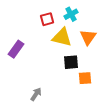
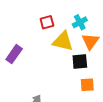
cyan cross: (71, 14) -> (80, 22), moved
black square: (71, 62) -> (80, 61), moved

